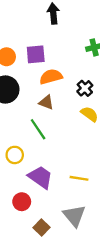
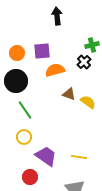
black cross: (85, 88) -> (84, 62), moved
brown triangle: (46, 102) -> (69, 94), moved
green line: (38, 129) -> (25, 110), moved

